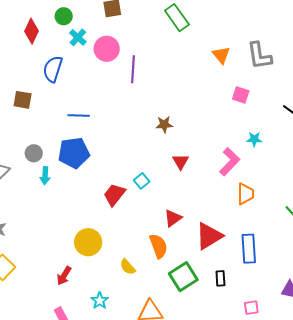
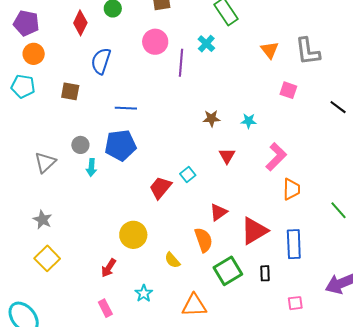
cyan cross: (78, 37) -> (206, 44), moved
cyan star: (254, 139) -> (249, 121), moved

